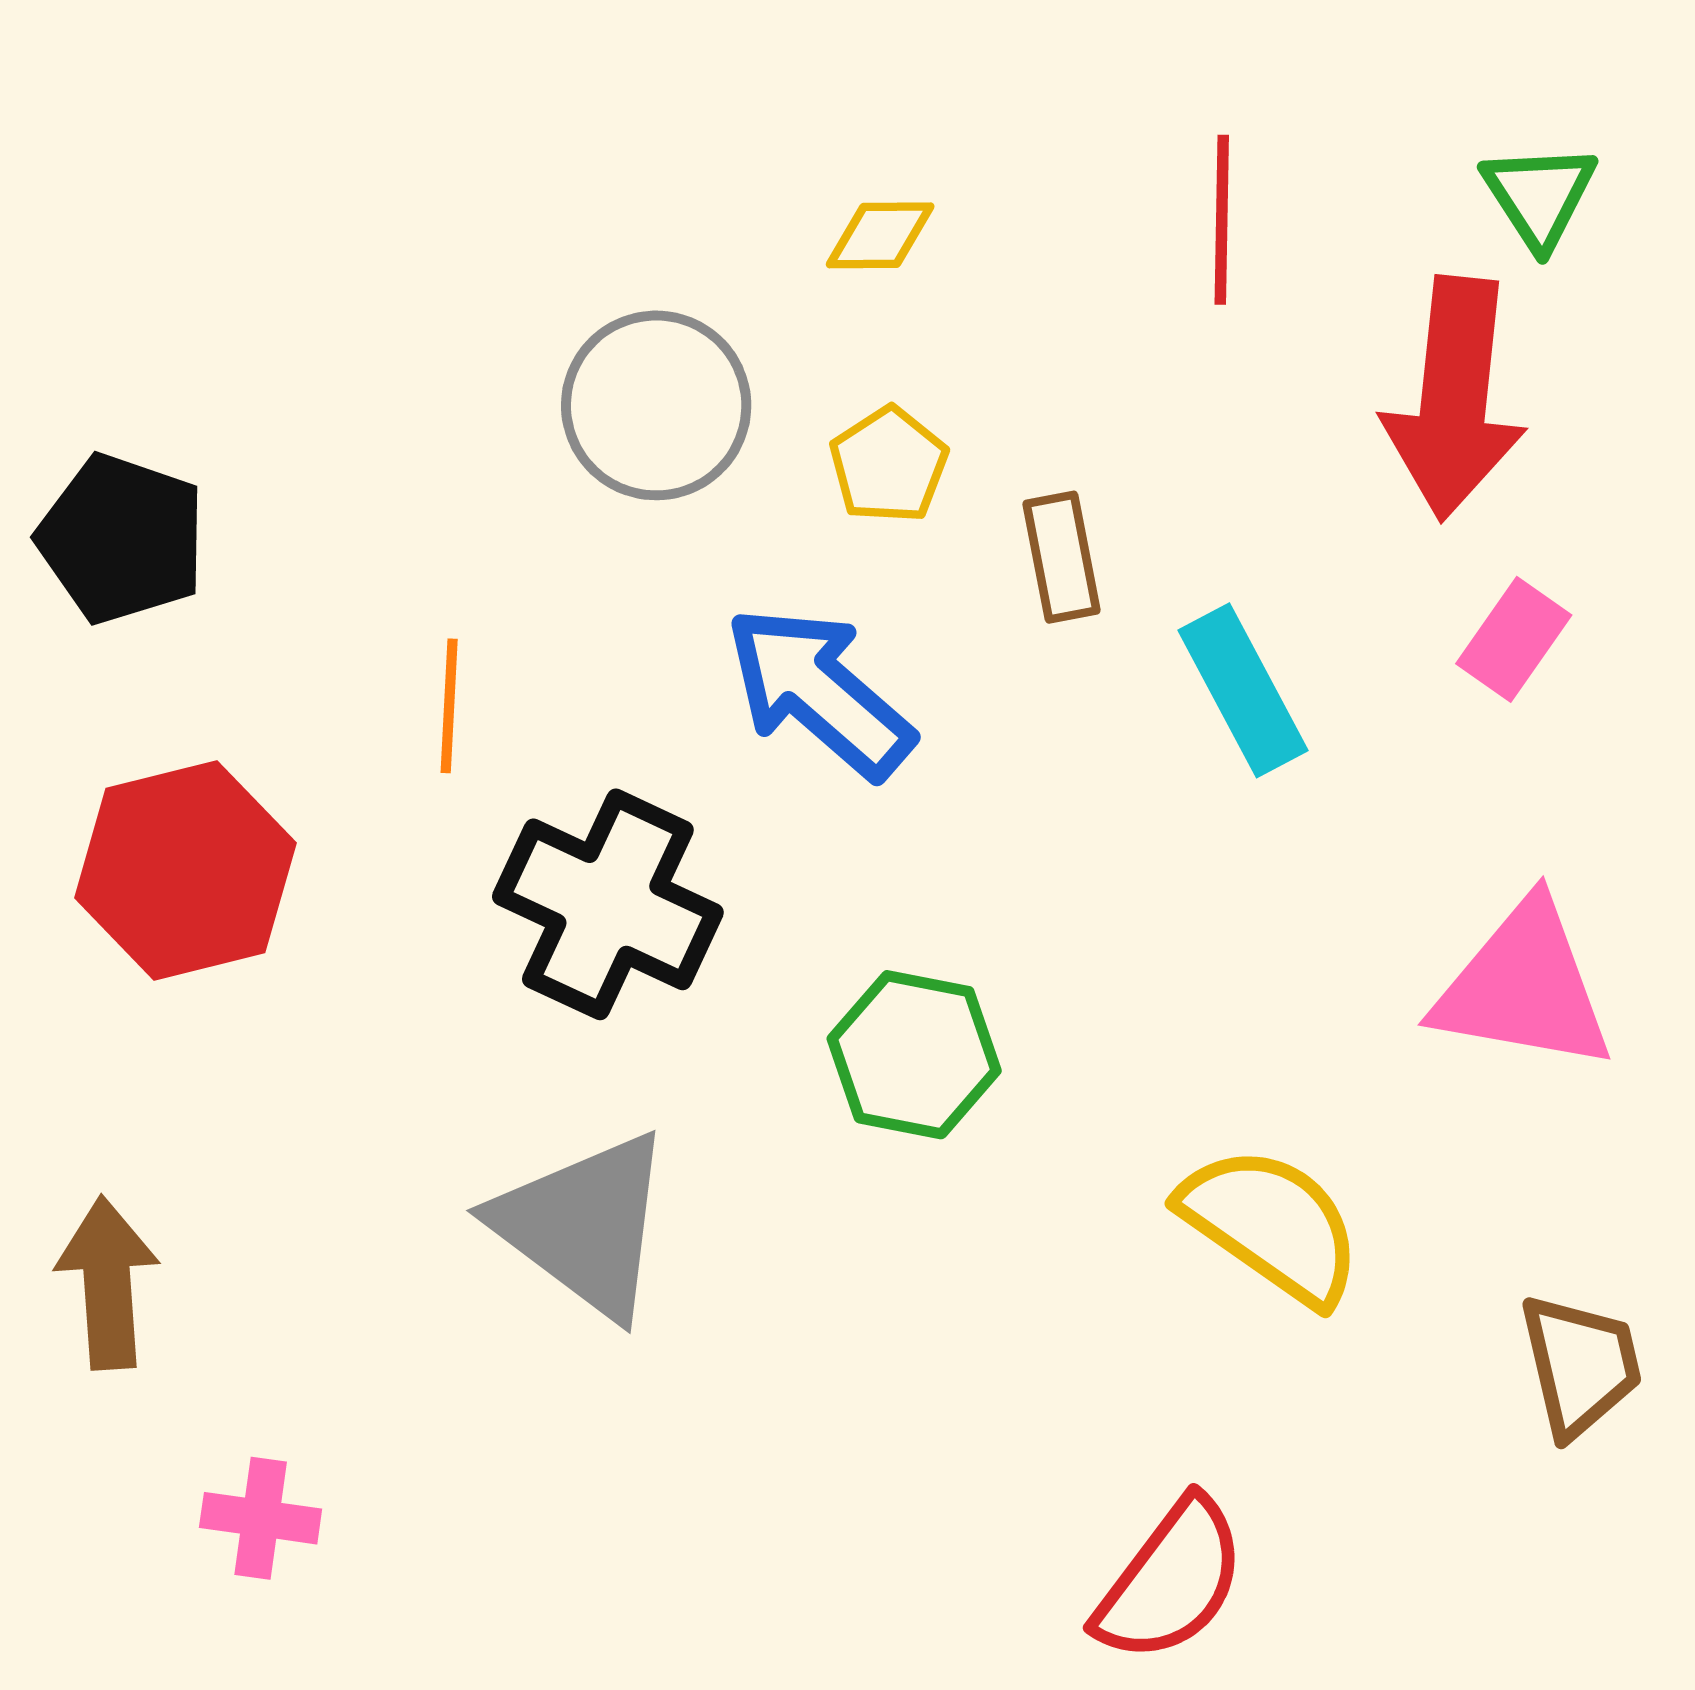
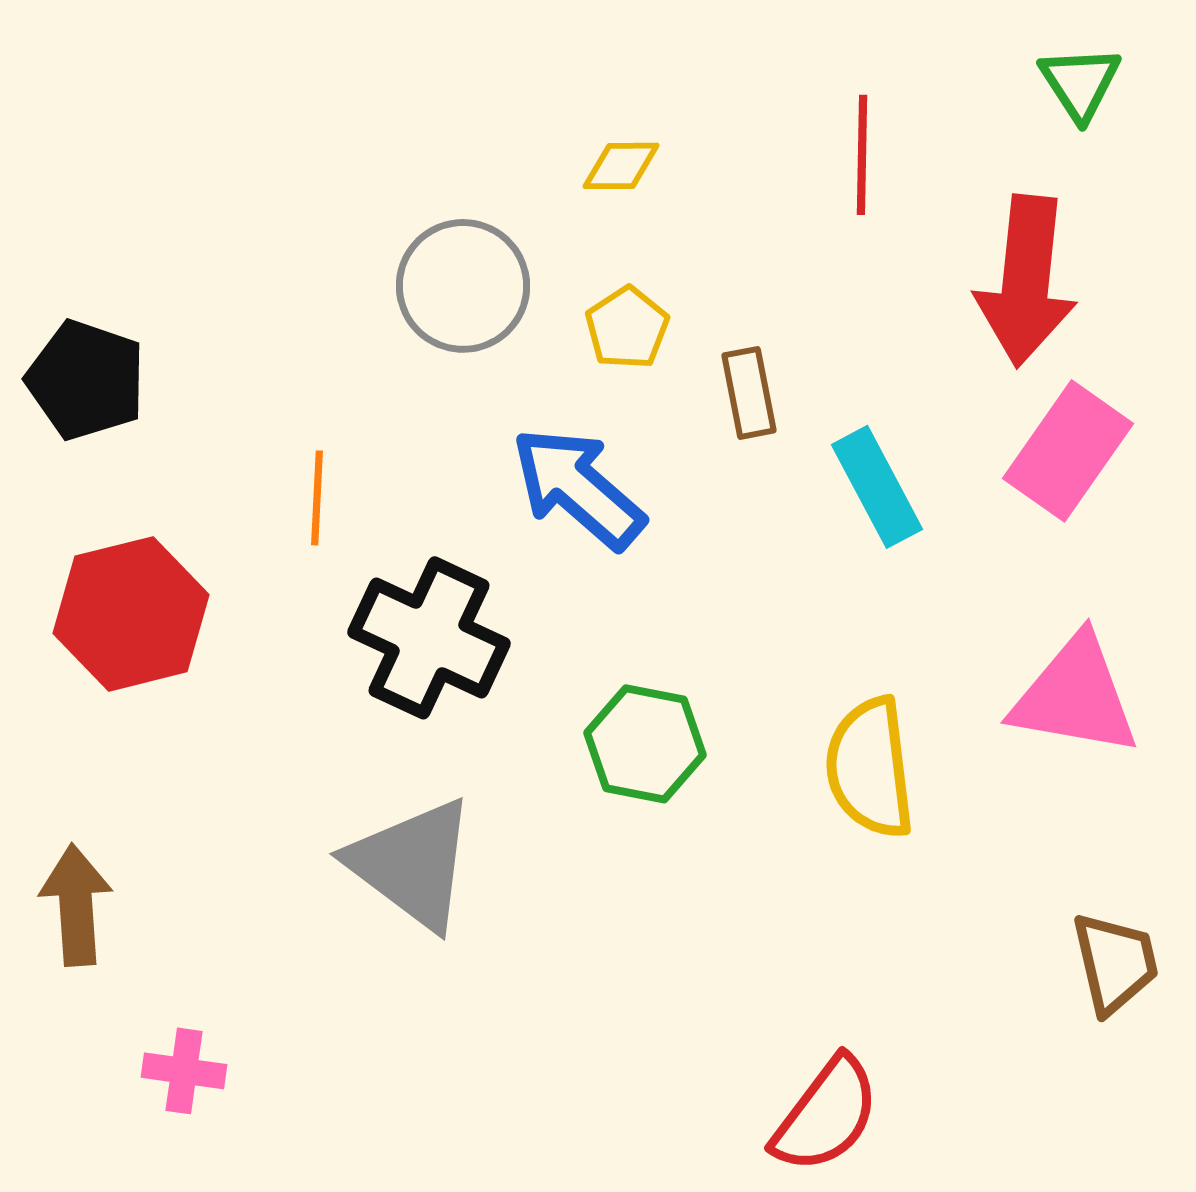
green triangle: (1539, 196) -> (1080, 83), moved
pink rectangle: (1514, 639) -> (1068, 451), size x1.6
yellow semicircle: (1271, 1225) -> (870, 768), moved, turned -132

